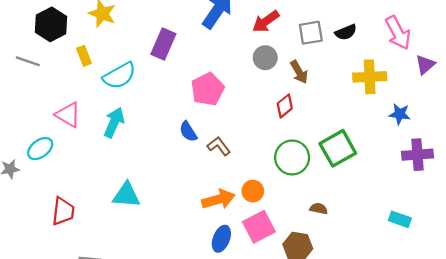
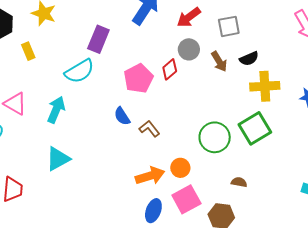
black semicircle: (346, 32) -> (249, 59), moved
cyan semicircle: (119, 76) -> (79, 71), moved
yellow cross: (370, 77) -> (265, 86), moved
red diamond: (285, 106) -> (170, 69), moved
cyan triangle: (126, 195) -> (58, 159), moved, turned -32

